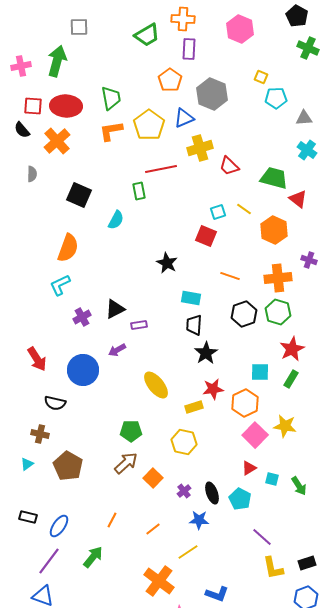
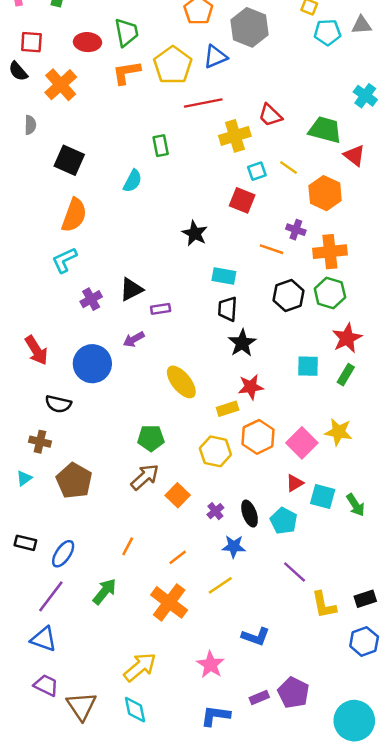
red ellipse: (66, 106) -> (87, 42), moved, size x0.7
gray triangle: (304, 118) -> (362, 25), moved
yellow cross: (200, 148) -> (235, 136), moved
red line: (161, 169) -> (203, 103), moved
black square: (79, 195) -> (69, 160), moved
purple cross: (309, 260) -> (296, 230), moved
orange hexagon: (245, 403) -> (258, 437), moved
cyan square: (272, 479) -> (323, 496), size x1.5
purple line: (262, 537) -> (295, 572), moved
orange cross: (159, 581) -> (169, 602), moved

